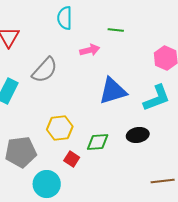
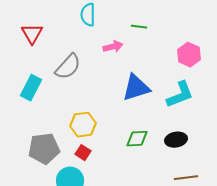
black ellipse: (138, 135) -> (176, 140), moved
green diamond: (98, 142) -> (137, 139), moved
red square: (72, 159) -> (83, 153), moved

